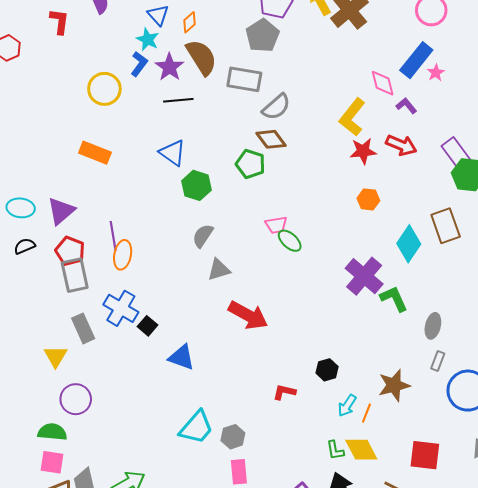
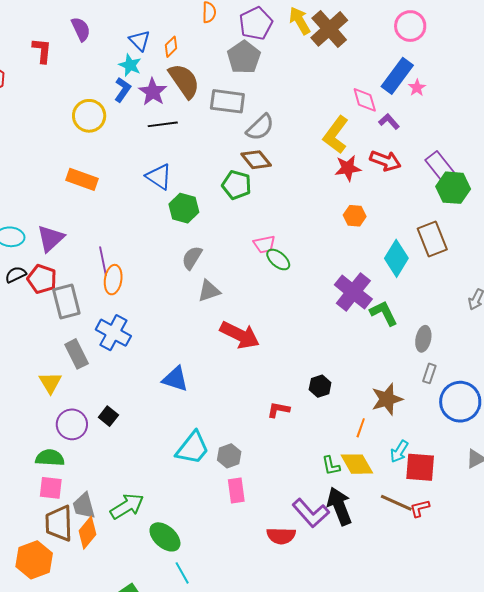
red pentagon: (70, 251) -> (42, 279), moved
black square: (148, 326) -> (108, 416), moved
cyan arrow: (347, 406) -> (399, 451), moved

